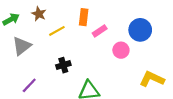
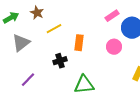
orange rectangle: (84, 17) -> (79, 43), moved
pink rectangle: (100, 31) -> (112, 16), moved

